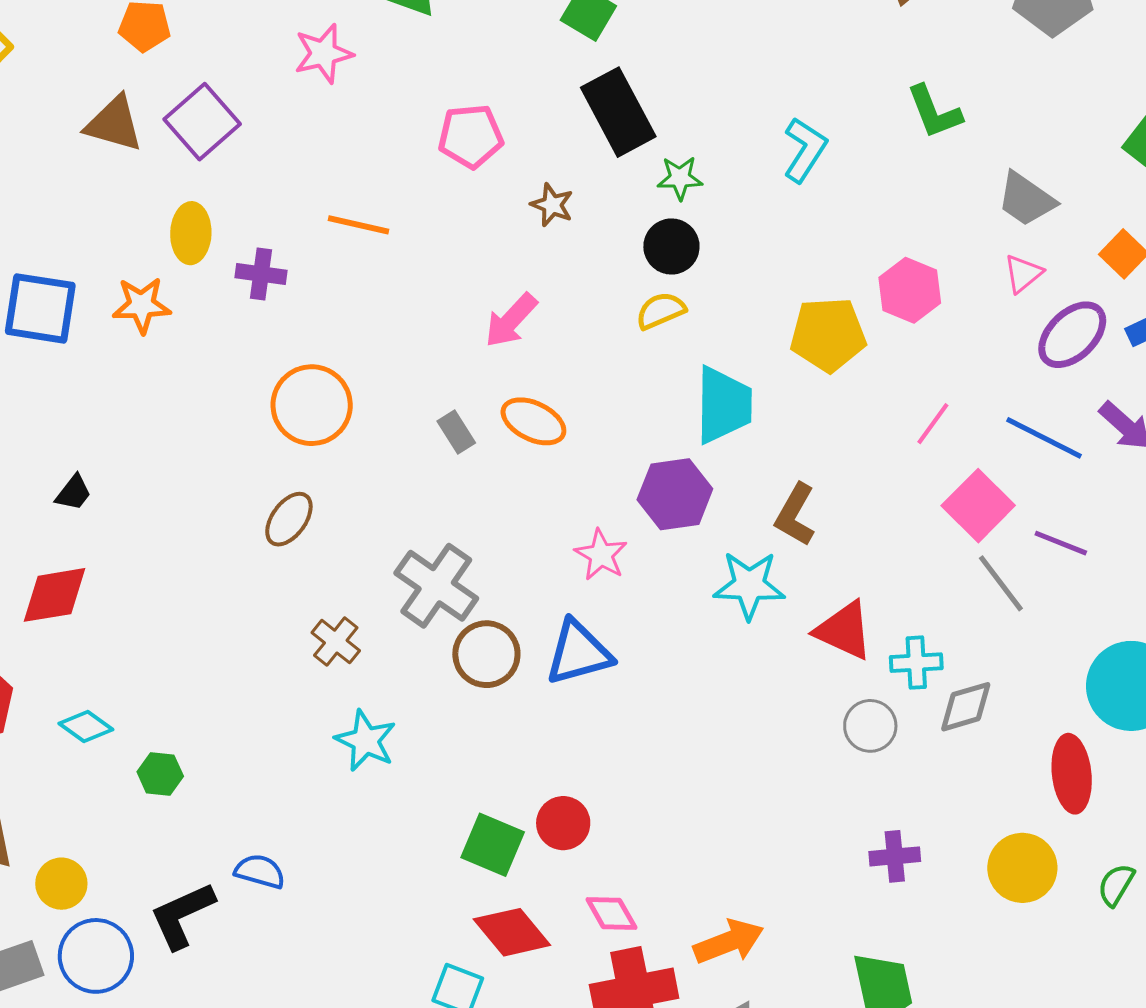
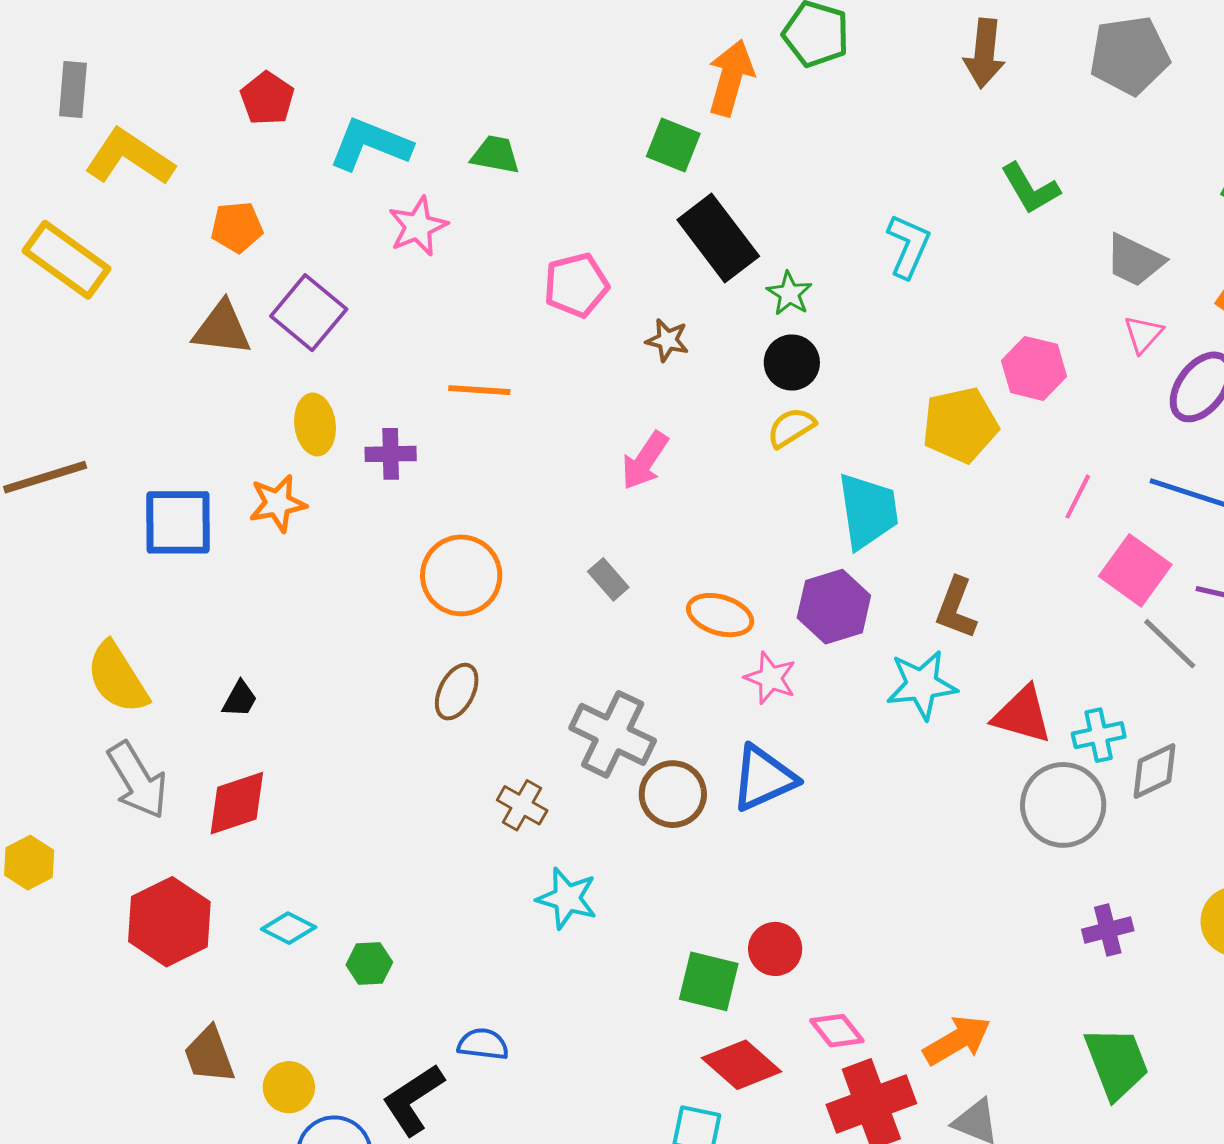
green star: (680, 178) -> (789, 294), turned -30
orange ellipse: (533, 421) -> (720, 615), moved
gray circle: (870, 726) -> (1063, 805), size x1.6

